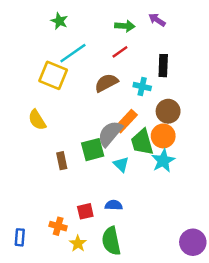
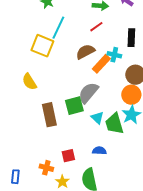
cyan line: (73, 53) -> (58, 28), turned -30
orange rectangle: (126, 121) -> (101, 64), moved
green trapezoid: (142, 142) -> (114, 124), moved
brown rectangle: (62, 161) -> (49, 115), size x1.6
blue semicircle: (114, 205) -> (99, 151), moved

